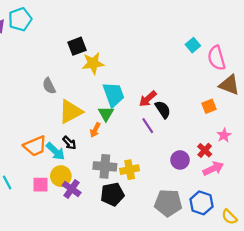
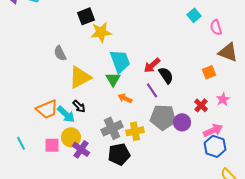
pink semicircle: (217, 58) -> (216, 27), size x0.7
orange arrow: (95, 130) -> (125, 98), moved, turned 88
red cross: (205, 150) -> (201, 105), moved
gray cross: (105, 166) -> (112, 128), turned -30
gray pentagon: (168, 203) -> (163, 117), moved
blue hexagon: (201, 203) -> (215, 146), moved

